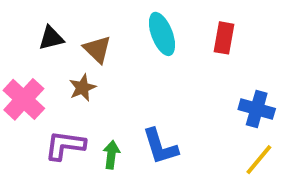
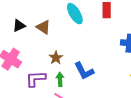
brown star: (82, 88) -> (56, 58), moved

